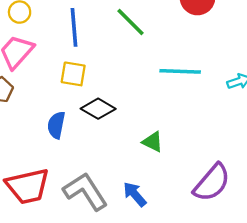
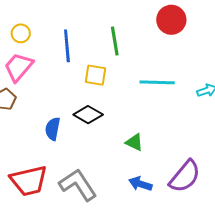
green line: (131, 22) -> (115, 41), turned 36
yellow square: (73, 74) -> (95, 75), moved
blue arrow: (135, 194) -> (140, 184), moved, turned -30

